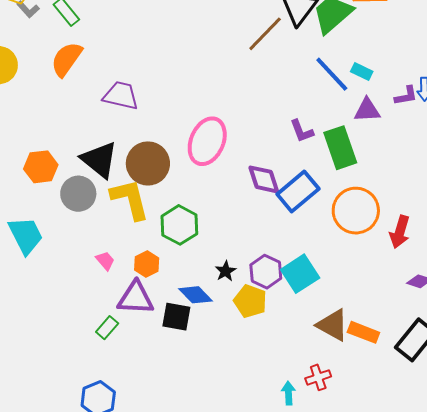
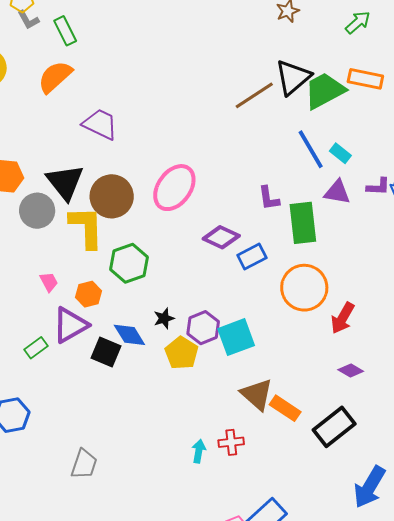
purple diamond: (264, 179) -> (221, 237), turned -60
blue rectangle: (298, 192) -> (252, 256), size x0.7
purple triangle: (136, 298) -> (70, 325), turned -45

